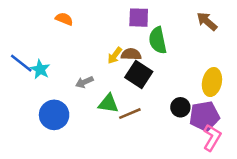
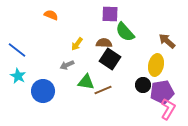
brown arrow: (207, 21) -> (167, 41), moved
green semicircle: (158, 40) -> (125, 32), turned -30
yellow arrow: (115, 56) -> (77, 44), moved
cyan star: (40, 69) -> (18, 76), moved
yellow ellipse: (212, 82) -> (156, 65), moved

